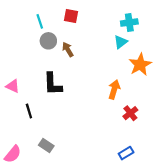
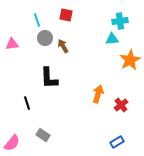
cyan triangle: (121, 42) -> (112, 39), turned 32
pink triangle: (13, 86) -> (12, 44), moved, turned -32
orange arrow: (114, 89) -> (98, 94), moved

